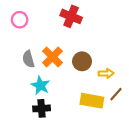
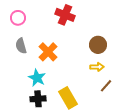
gray semicircle: (28, 59) -> (21, 46), moved
brown circle: (82, 61) -> (98, 45), moved
yellow rectangle: (92, 101) -> (68, 98), moved, turned 50

